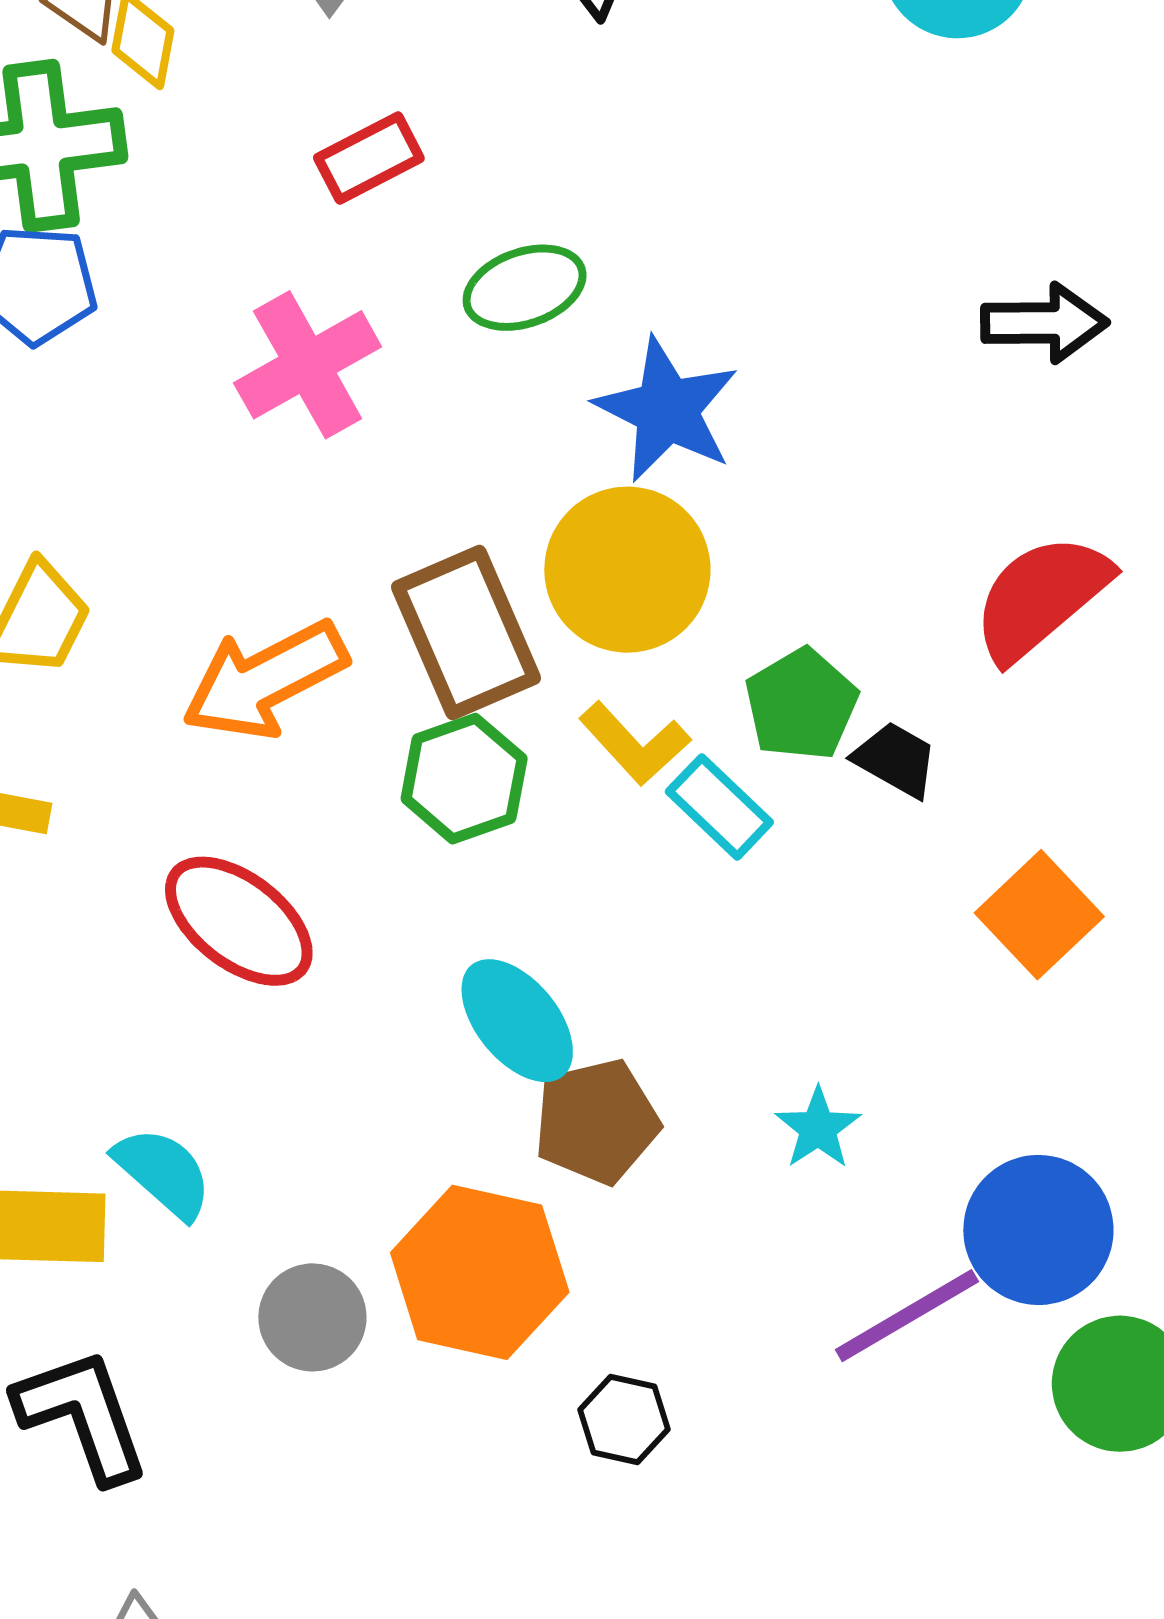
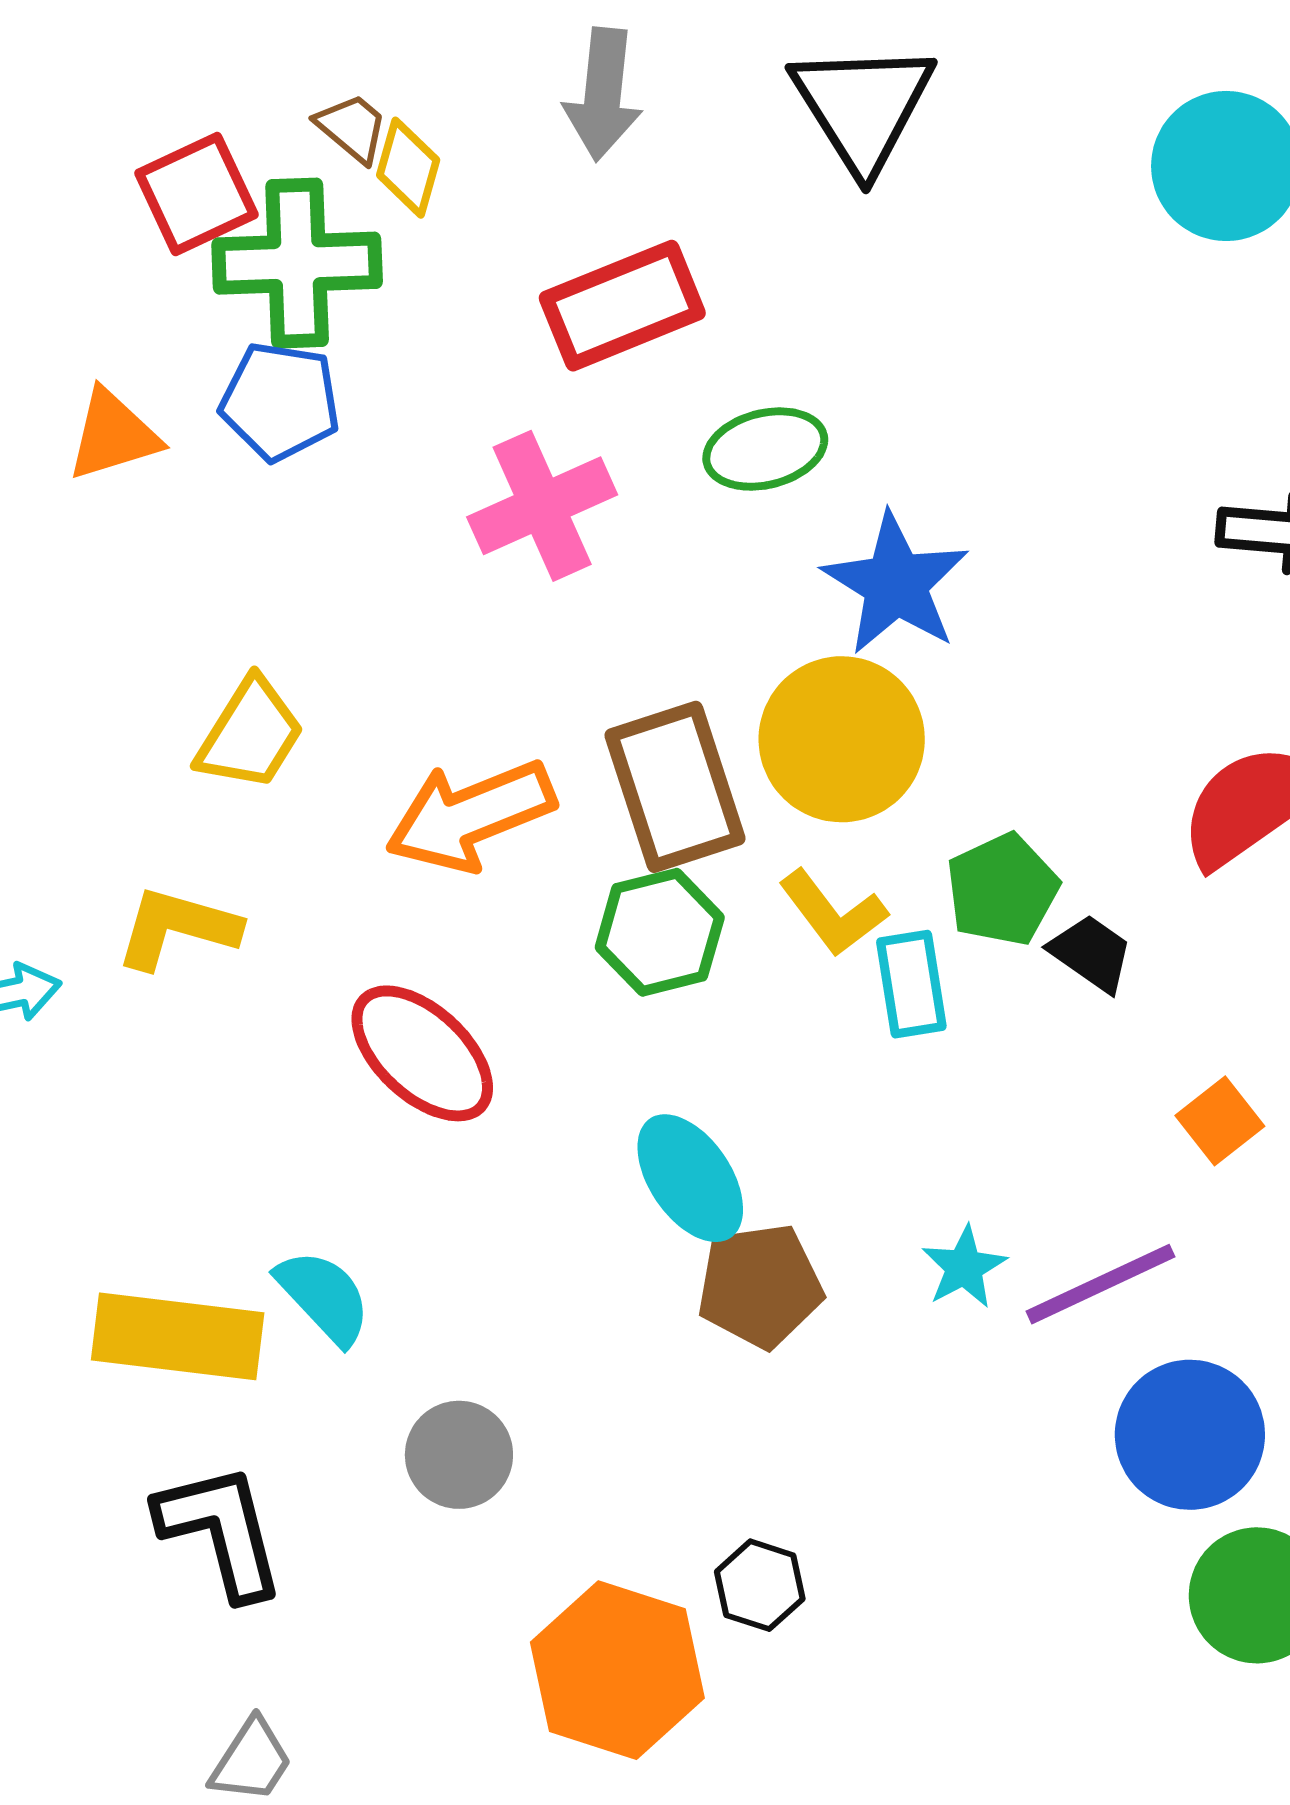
red rectangle: (369, 158) -> (622, 306), size x1.5
cyan rectangle: (719, 807) -> (911, 984), turned 32
orange square: (1039, 915) -> (1220, 1121), size x0.7
cyan star: (818, 1128) -> (964, 1267), moved
orange hexagon: (480, 1272) -> (617, 1670), moved
purple line: (907, 1316) -> (1100, 1284), moved

